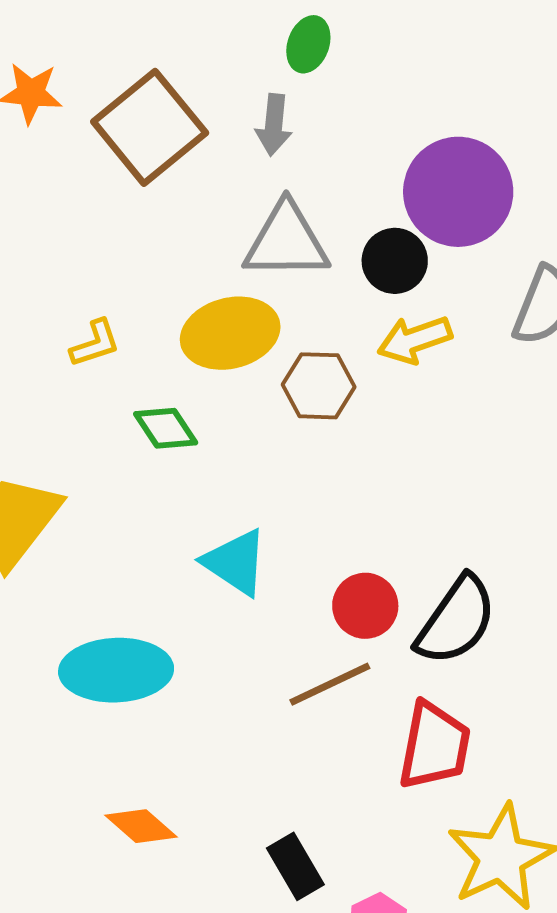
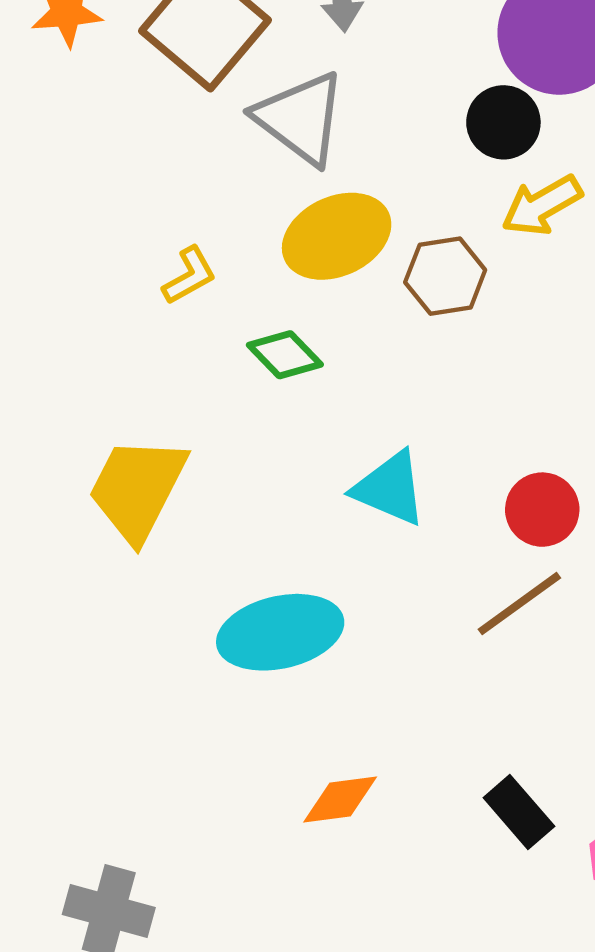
gray triangle: (286, 241) -> (300, 118), moved, turned 48
orange diamond: (141, 826) -> (340, 799), turned -38

